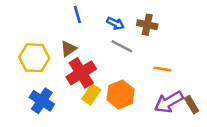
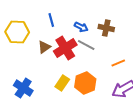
yellow hexagon: (34, 58) -> (17, 32), moved
orange line: (162, 69) -> (118, 63), turned -32
red cross: (81, 73) -> (65, 48), moved

